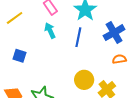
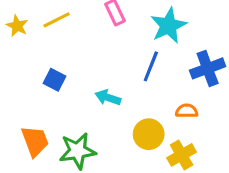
cyan arrow: (50, 31) -> (108, 98), moved, turned -56
orange semicircle: (119, 59) -> (187, 111), moved

